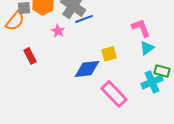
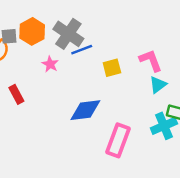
yellow square: (109, 54) -> (112, 68), moved
pink rectangle: (114, 94) -> (118, 140), turned 64

